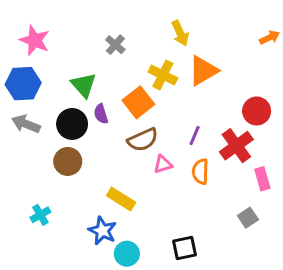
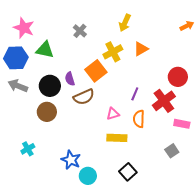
yellow arrow: (180, 33) -> (125, 23), turned 48
orange triangle: (203, 71) -> (141, 49), size x0.7
yellow cross: (163, 75) -> (113, 52), turned 36
green triangle: (84, 85) -> (45, 50), moved, turned -36
brown semicircle: (143, 140) -> (84, 97), moved
pink rectangle: (262, 179) -> (182, 124), turned -63
yellow rectangle: (121, 199) -> (117, 138), moved, turned -30
black square: (185, 248) -> (128, 172), turned -30

